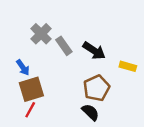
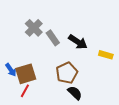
blue arrow: (23, 68) -> (11, 70), moved
brown pentagon: (96, 88) -> (67, 73), moved

